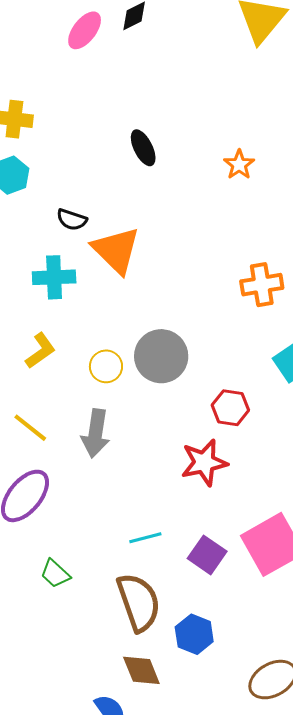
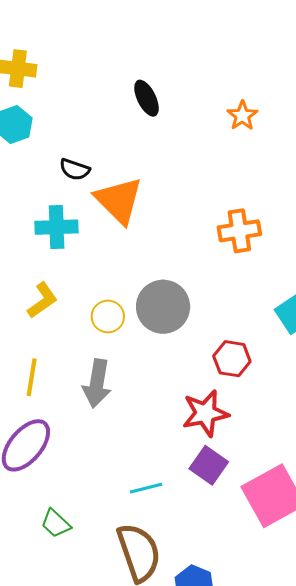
orange cross: (262, 285) -> (239, 231), moved
yellow line: (30, 428) -> (32, 377), turned 60
purple square: (207, 555) -> (209, 465), moved

